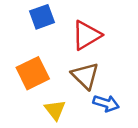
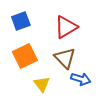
blue square: (42, 17) -> (21, 21), moved

